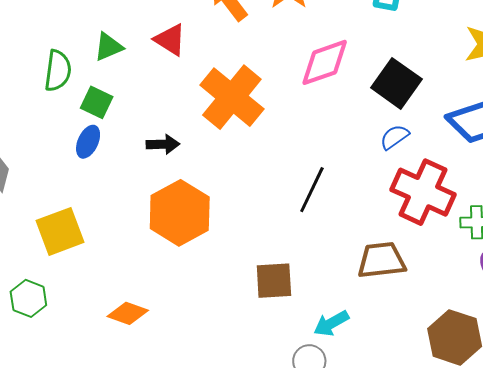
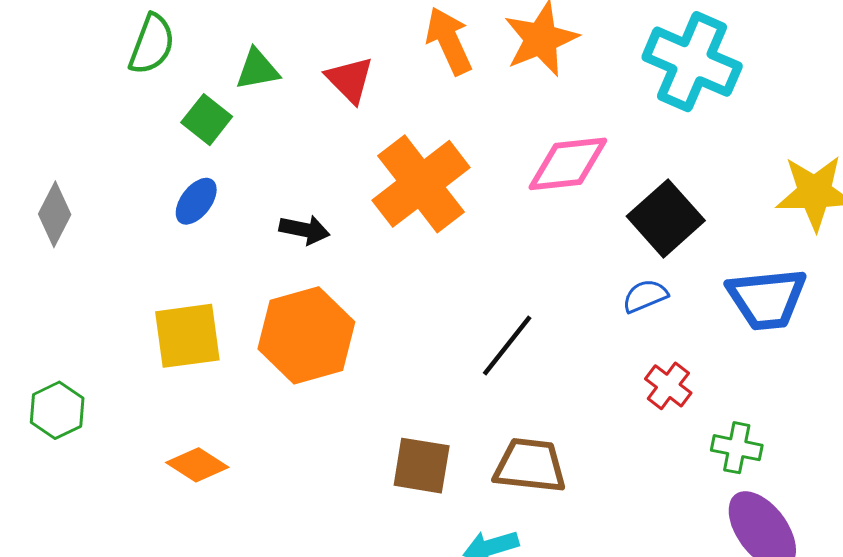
green semicircle: (58, 71) -> (152, 44), moved
green square: (97, 102) -> (207, 120), moved
red cross: (423, 192) -> (668, 386), size x0.5
yellow square: (60, 231) -> (187, 336), moved
brown trapezoid: (381, 260) -> (530, 465), moved

